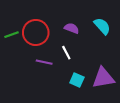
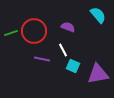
cyan semicircle: (102, 26) -> (98, 15), moved
cyan square: (77, 80) -> (73, 66), moved

